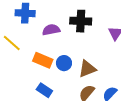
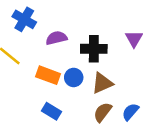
blue cross: (25, 13) -> (24, 19), turned 30
black cross: (81, 21) -> (94, 49), moved

